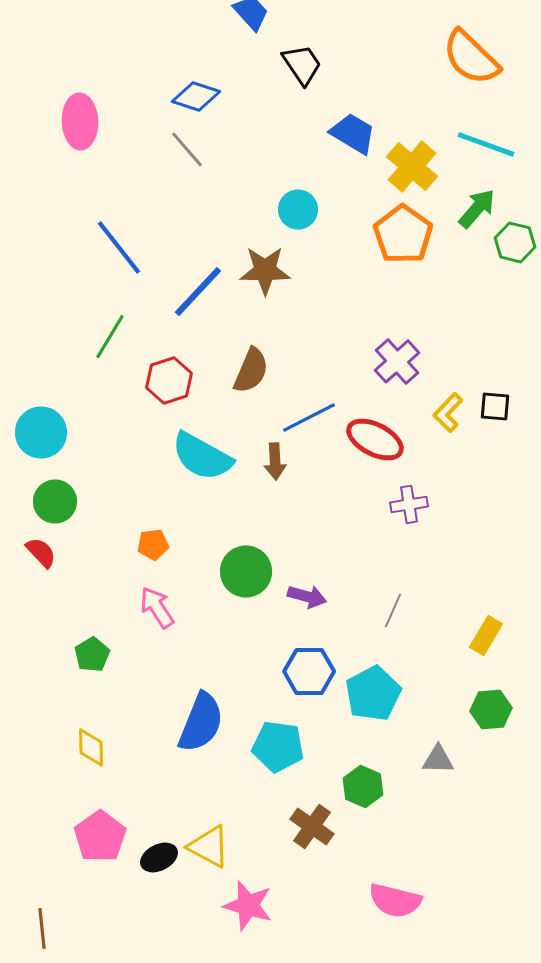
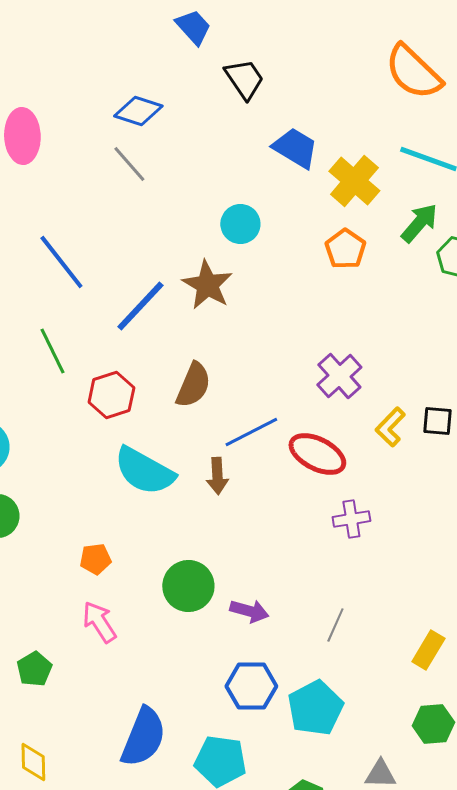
orange pentagon: (403, 234) -> (345, 249), size x0.7
brown star: (265, 270) -> (207, 285), turned 30
green line: (110, 336) -> (52, 351), turned -57

